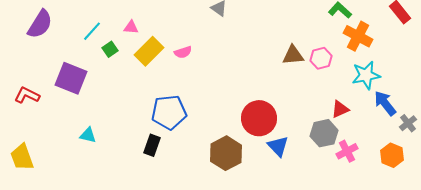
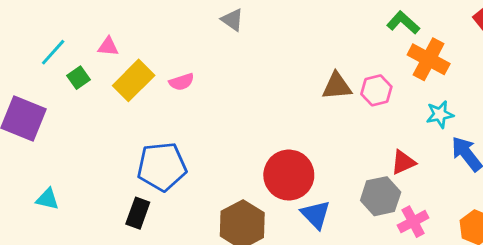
cyan star: (366, 75) -> (440, 114), size x0.7

